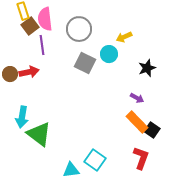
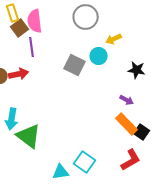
gray circle: (79, 29) -> (86, 17), moved
black star: (147, 68) -> (137, 70), turned 30
red L-shape: (141, 158) -> (131, 160), turned 40

